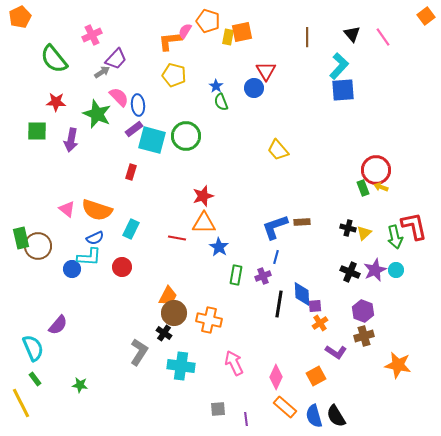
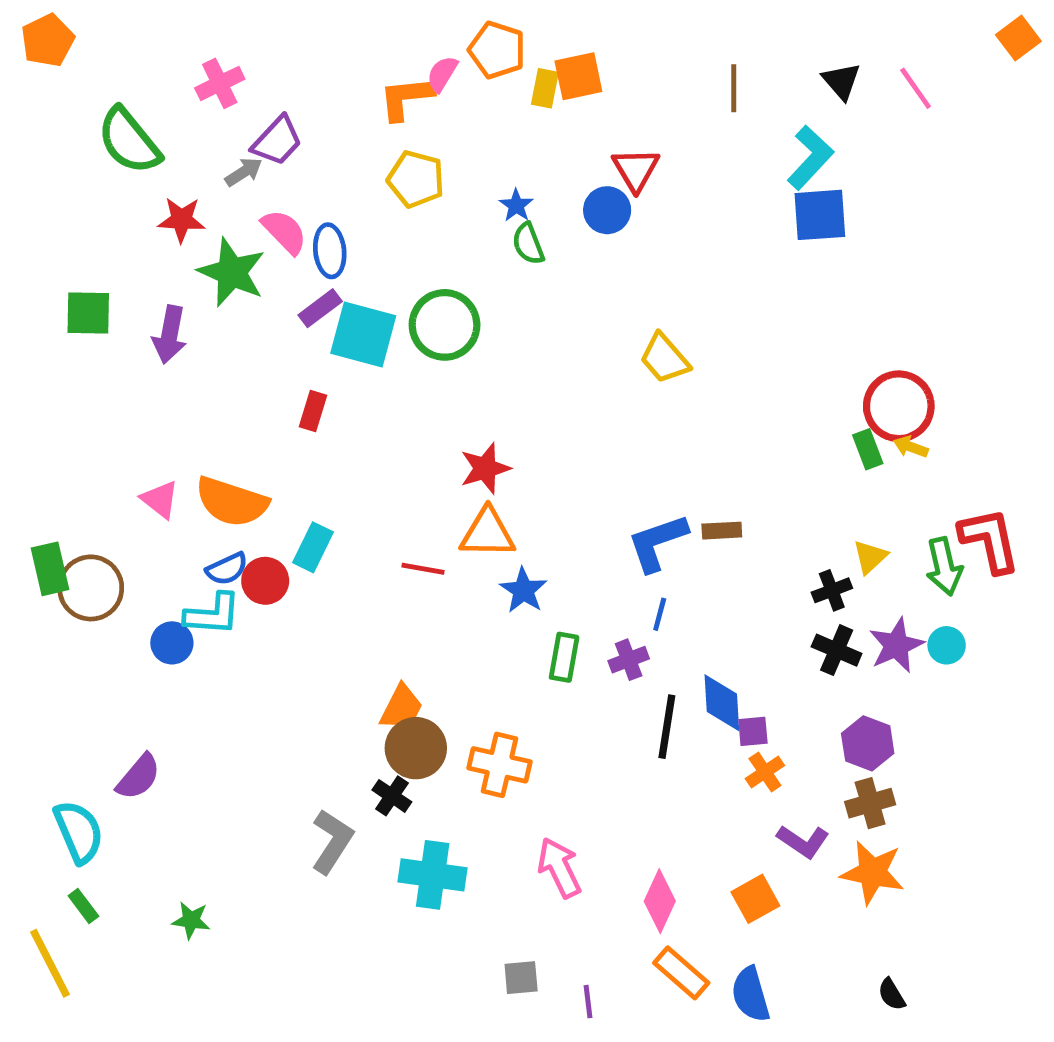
red star: (56, 102) -> (182, 220), moved
black cross: (348, 228) -> (832, 590), moved, turned -35
red circle: (122, 267) -> (265, 581), moved
orange star: (398, 365) -> (872, 872), moved
black semicircle: (336, 416) -> (892, 994), moved, size x0.6

